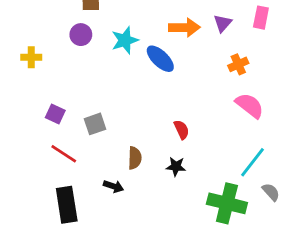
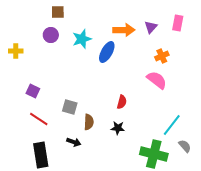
blue ellipse: (160, 59) -> (107, 52), turned 75
pink semicircle: (250, 105) -> (157, 80), moved
gray square: (95, 124) -> (70, 107), moved, turned 35
red semicircle: (182, 130) -> (122, 102), turned 40

